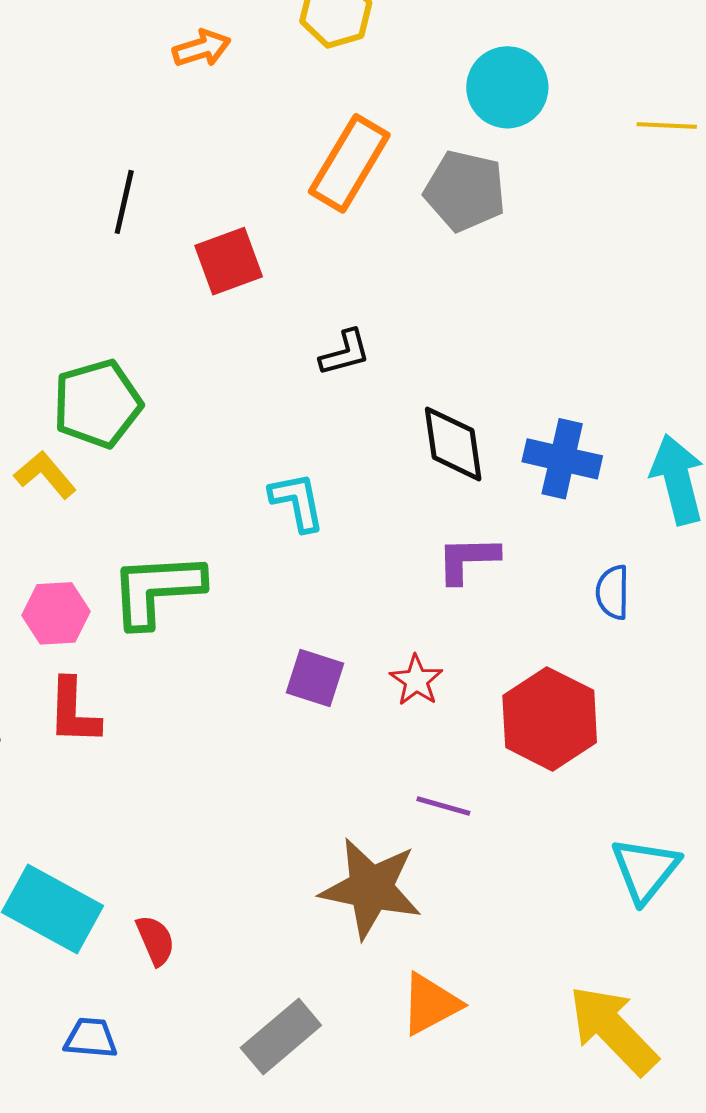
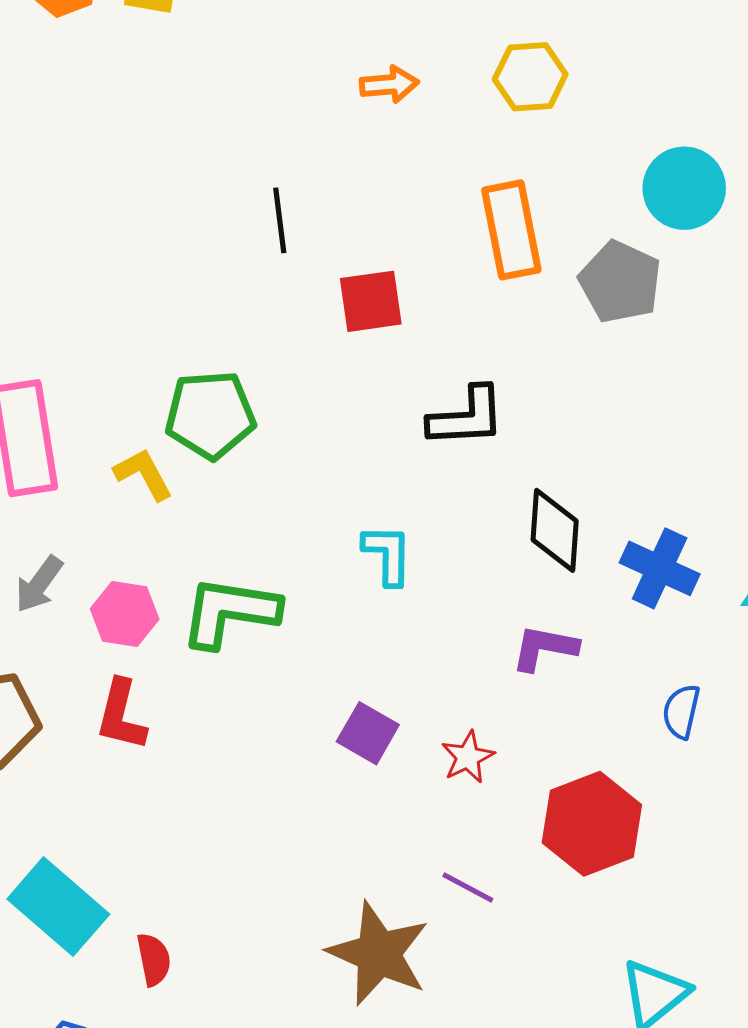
orange rectangle: (349, 163) -> (511, 230), turned -54
black line: (124, 202) -> (280, 220), turned -32
black L-shape: (345, 353) -> (467, 417), size x1.5

